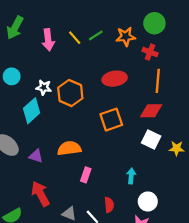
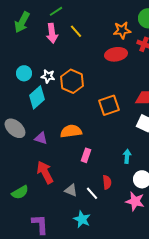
green line: (96, 35) -> (56, 11), moved
cyan circle: (12, 76) -> (24, 73), moved
red ellipse: (115, 79) -> (116, 54), moved

